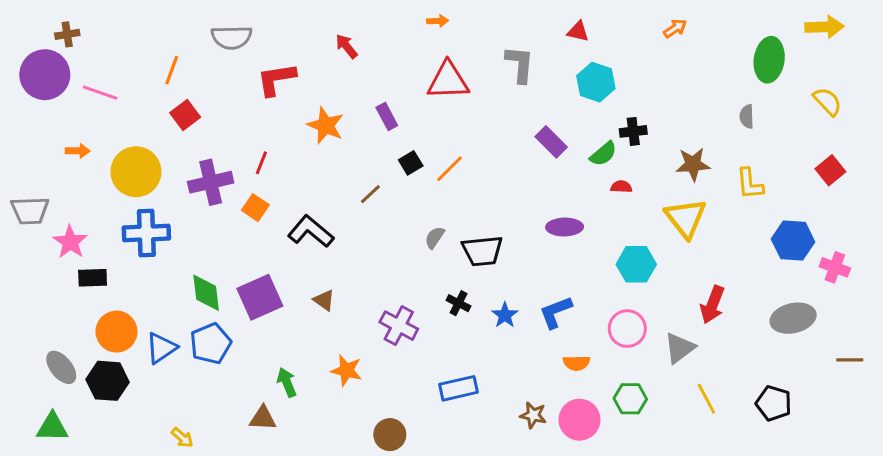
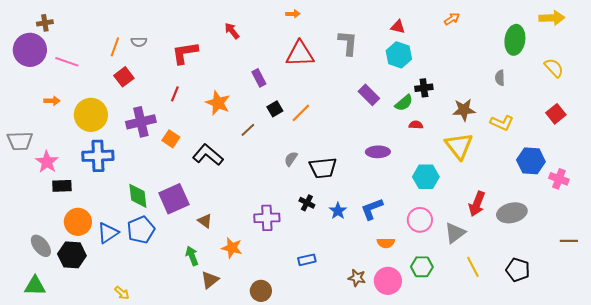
red triangle: (578, 31) -> (398, 27), moved
gray semicircle: (231, 37) -> (139, 42), moved, size x0.6
orange star: (326, 125) -> (218, 103), moved
red line: (261, 163) -> (175, 94), moved
yellow L-shape: (750, 184) -> (502, 123), turned -60
brown triangle: (324, 300) -> (205, 221), moved
gray ellipse: (793, 318) -> (512, 213), moved
purple cross: (399, 326) -> (267, 218), turned -30
blue rectangle: (459, 388) -> (307, 260), size x0.7
brown triangle: (263, 418) -> (210, 280), moved, turned -42

